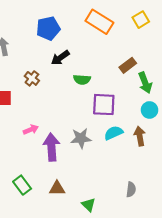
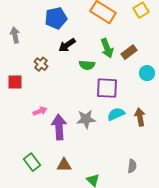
green arrow: (145, 83) -> (107, 48), moved
cyan circle: (149, 110) -> (147, 73), moved

